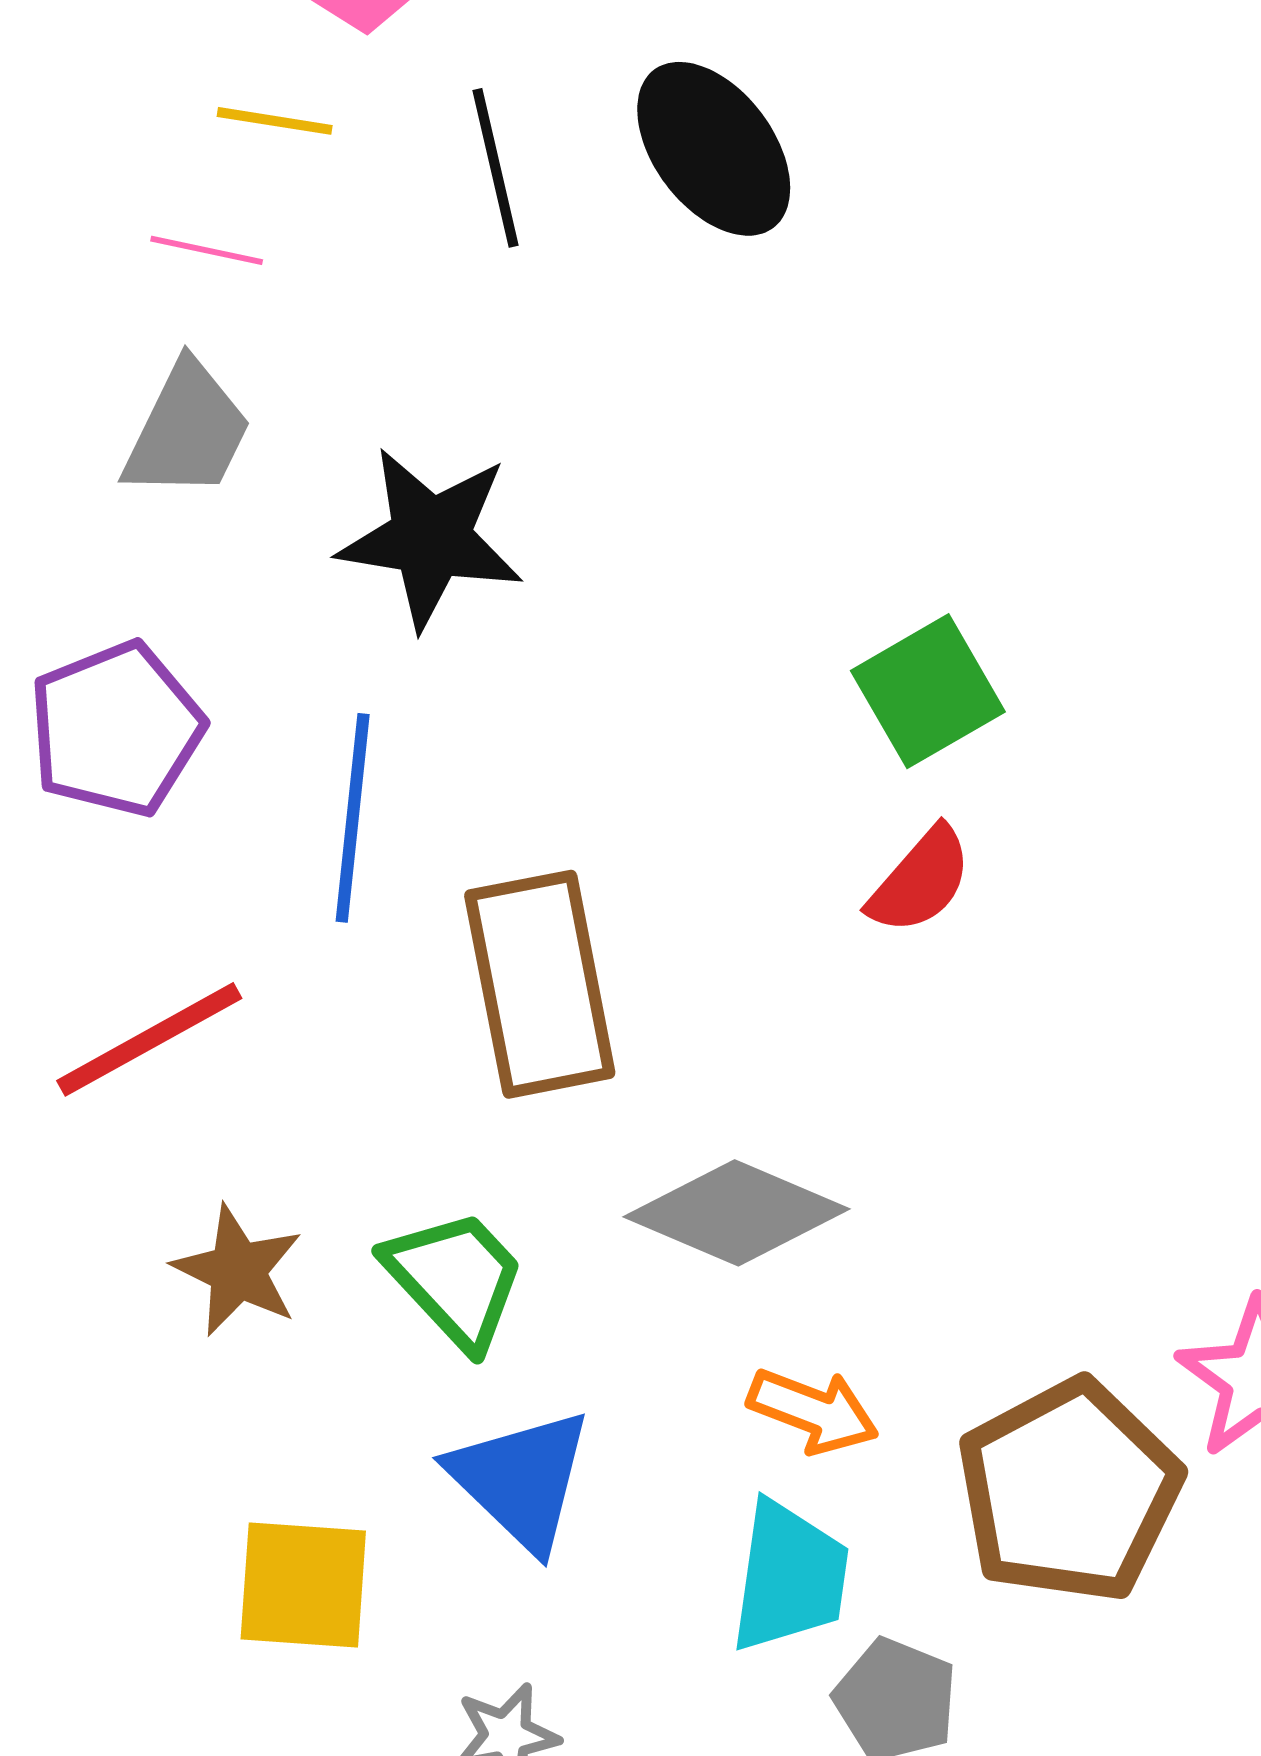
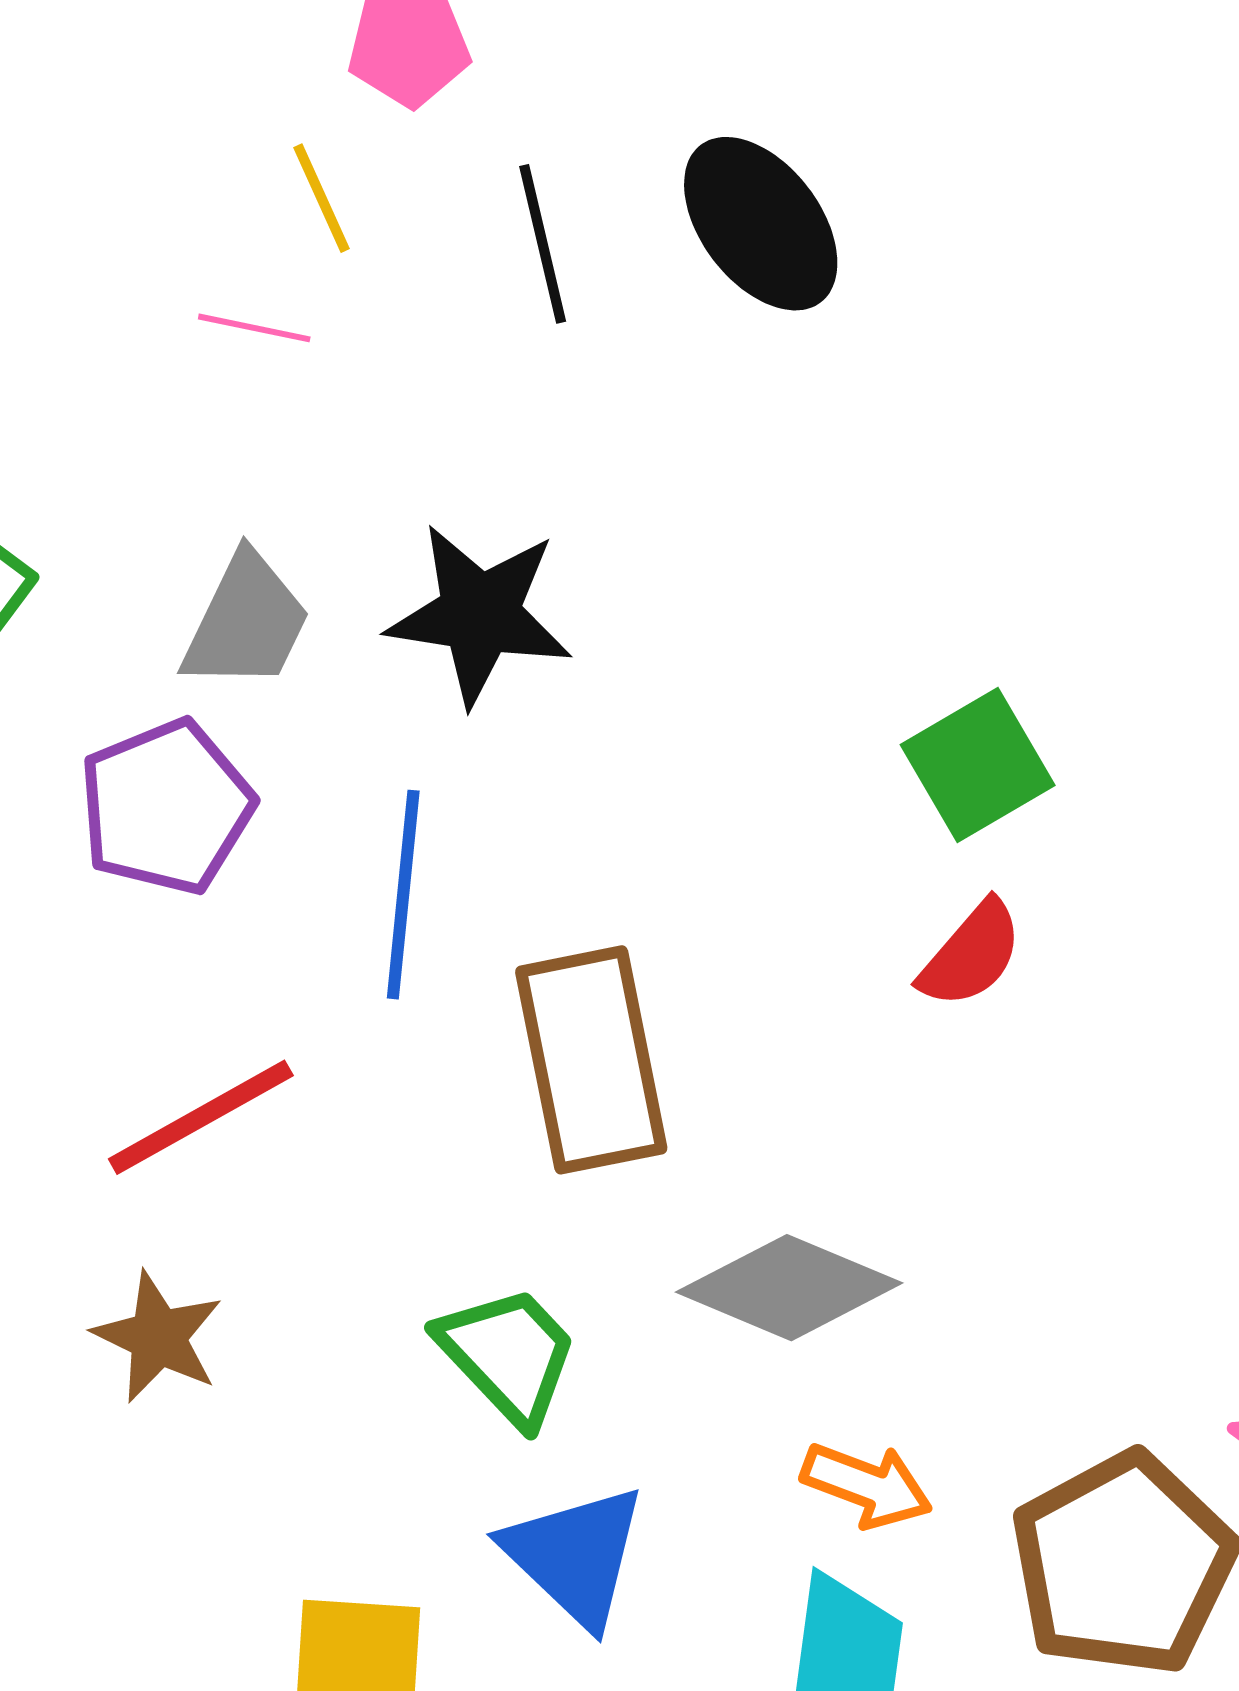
yellow line: (275, 121) -> (321, 198), turned 57
gray trapezoid: (187, 431) -> (246, 622), moved
brown star: (238, 1271) -> (158, 1337), moved

